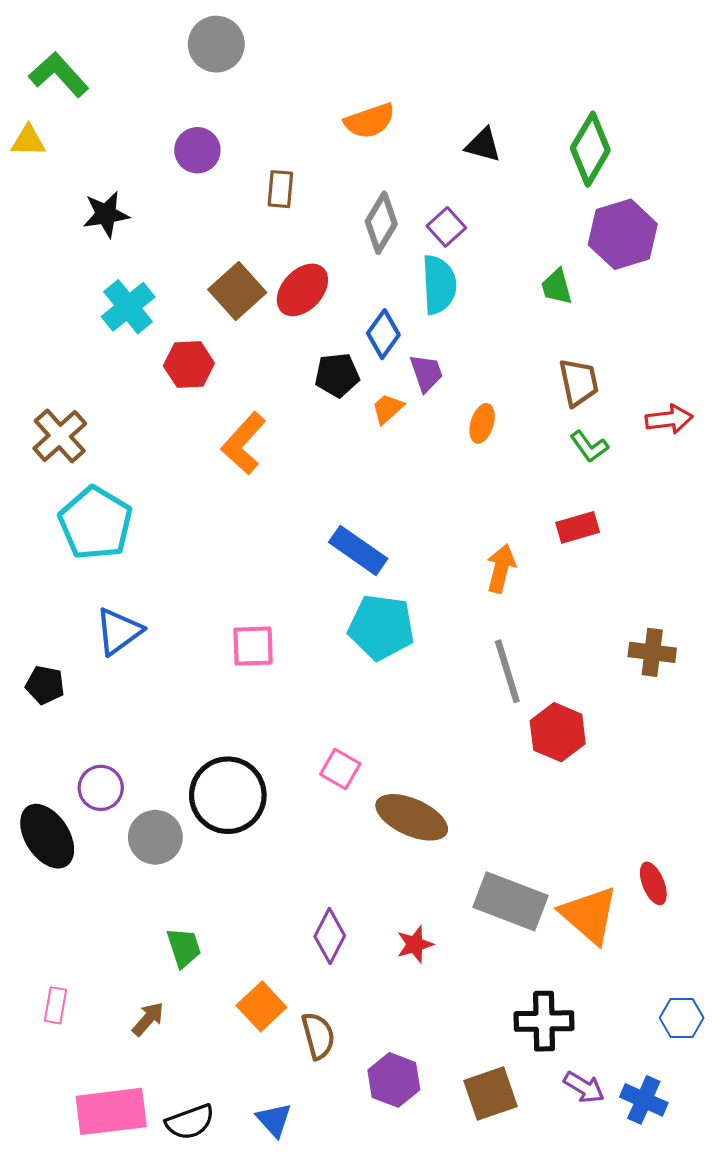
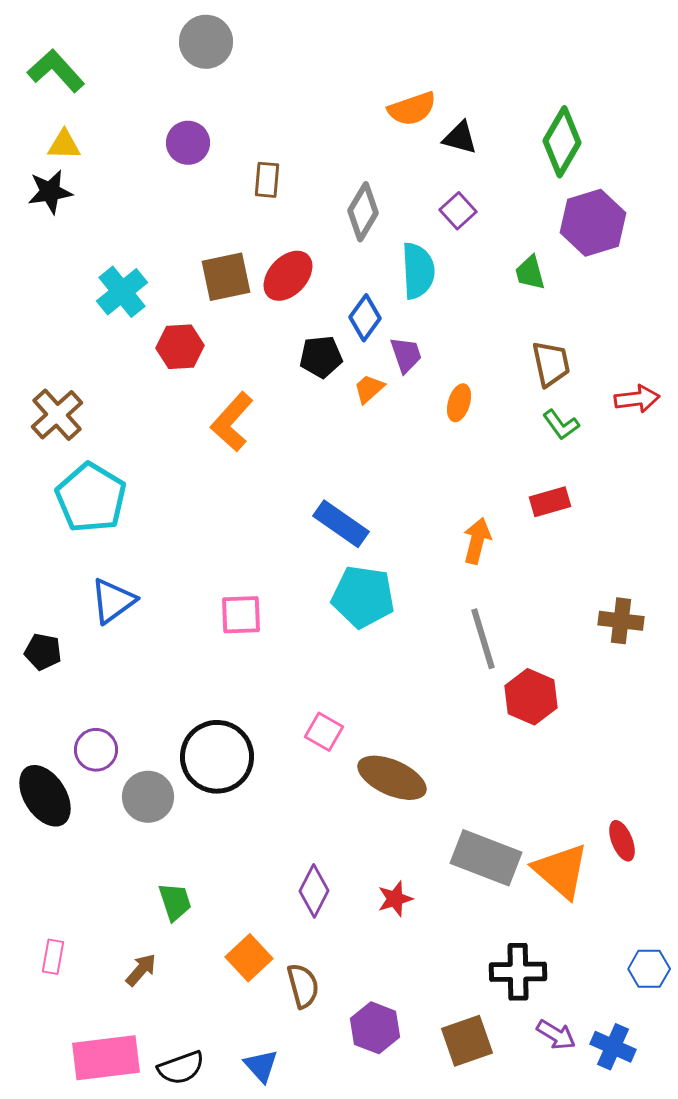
orange semicircle: (370, 121) -> (412, 109), moved
yellow triangle: (28, 141) -> (64, 145), moved
black star: (106, 214) -> (50, 192), moved
purple square: (446, 227) -> (458, 211), moved
brown square: (237, 291) -> (226, 277), turned 30

